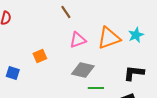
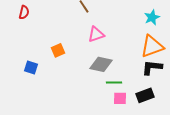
cyan star: (136, 35) -> (152, 17), moved
orange triangle: (109, 38) -> (152, 46), moved

